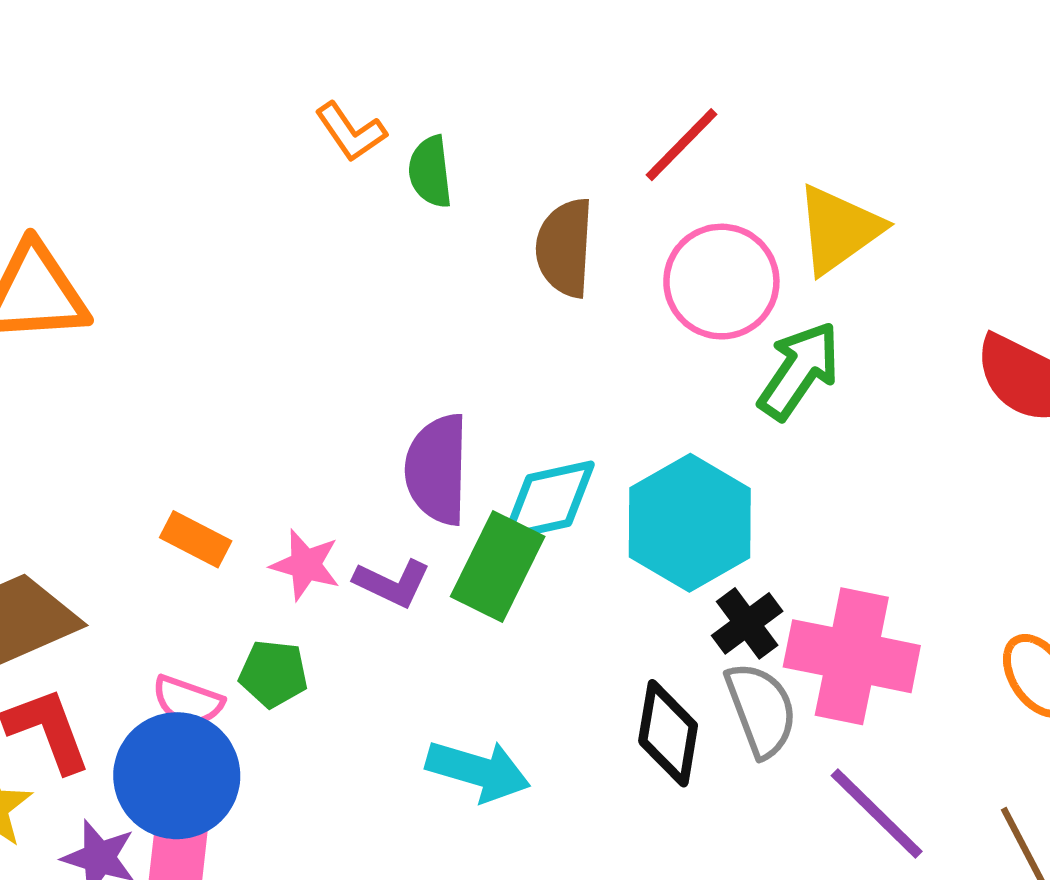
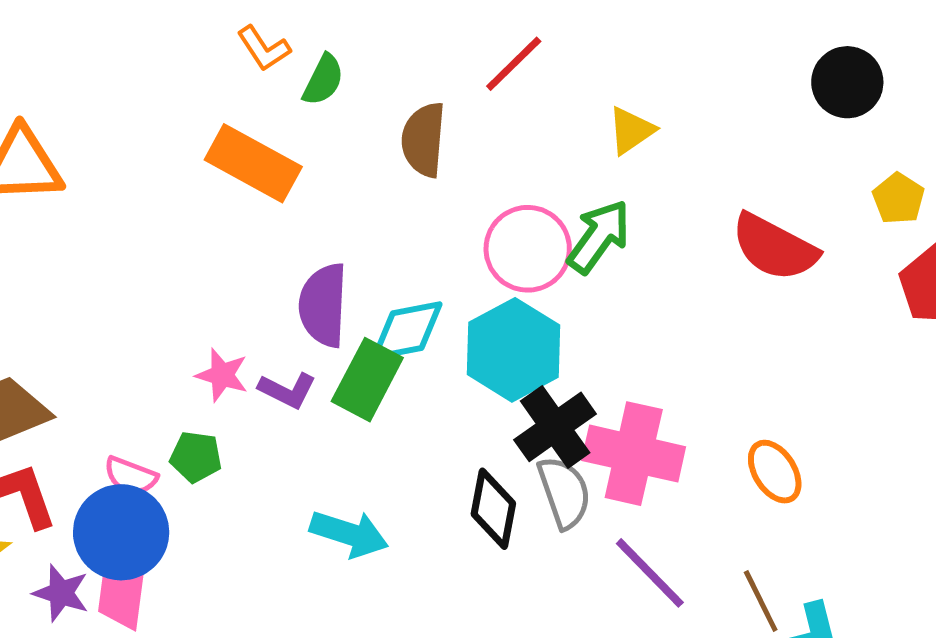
green semicircle: (430, 172) -> (323, 80), turned -148
yellow triangle: (839, 229) -> (631, 130), size x0.7
pink circle: (721, 282) -> (528, 249), moved
orange rectangle: (196, 539) -> (253, 163), moved, size x1.8
black cross: (747, 623) -> (555, 427), size x1.5

